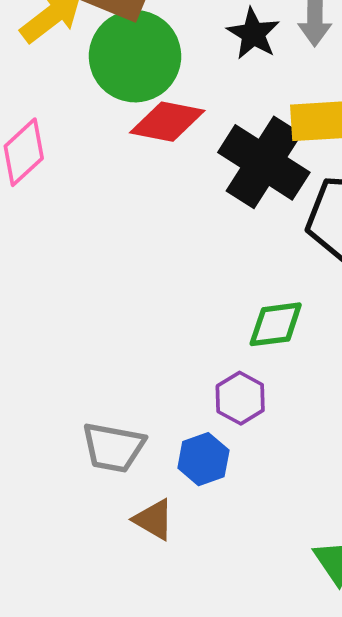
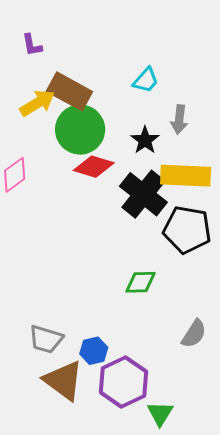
black star: (253, 34) -> (145, 140), moved
purple hexagon: (240, 398) -> (123, 382), moved, size x1.8
brown triangle: (154, 520) -> (63, 380), size x1.8

